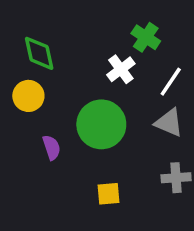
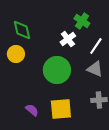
purple semicircle: (52, 148) -> (32, 110), moved, turned -32
yellow square: (108, 194) -> (61, 109), size x1.6

